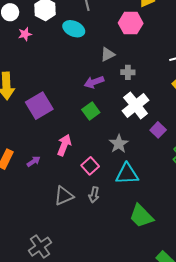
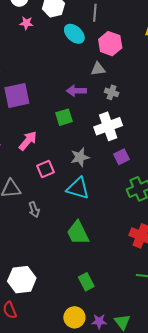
pink hexagon: (131, 23) -> (110, 44), moved
gray arrow: (94, 195) -> (34, 210), moved, turned -49

